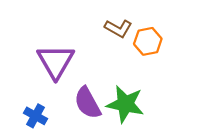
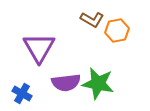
purple semicircle: (88, 103) -> (66, 83), turned -68

